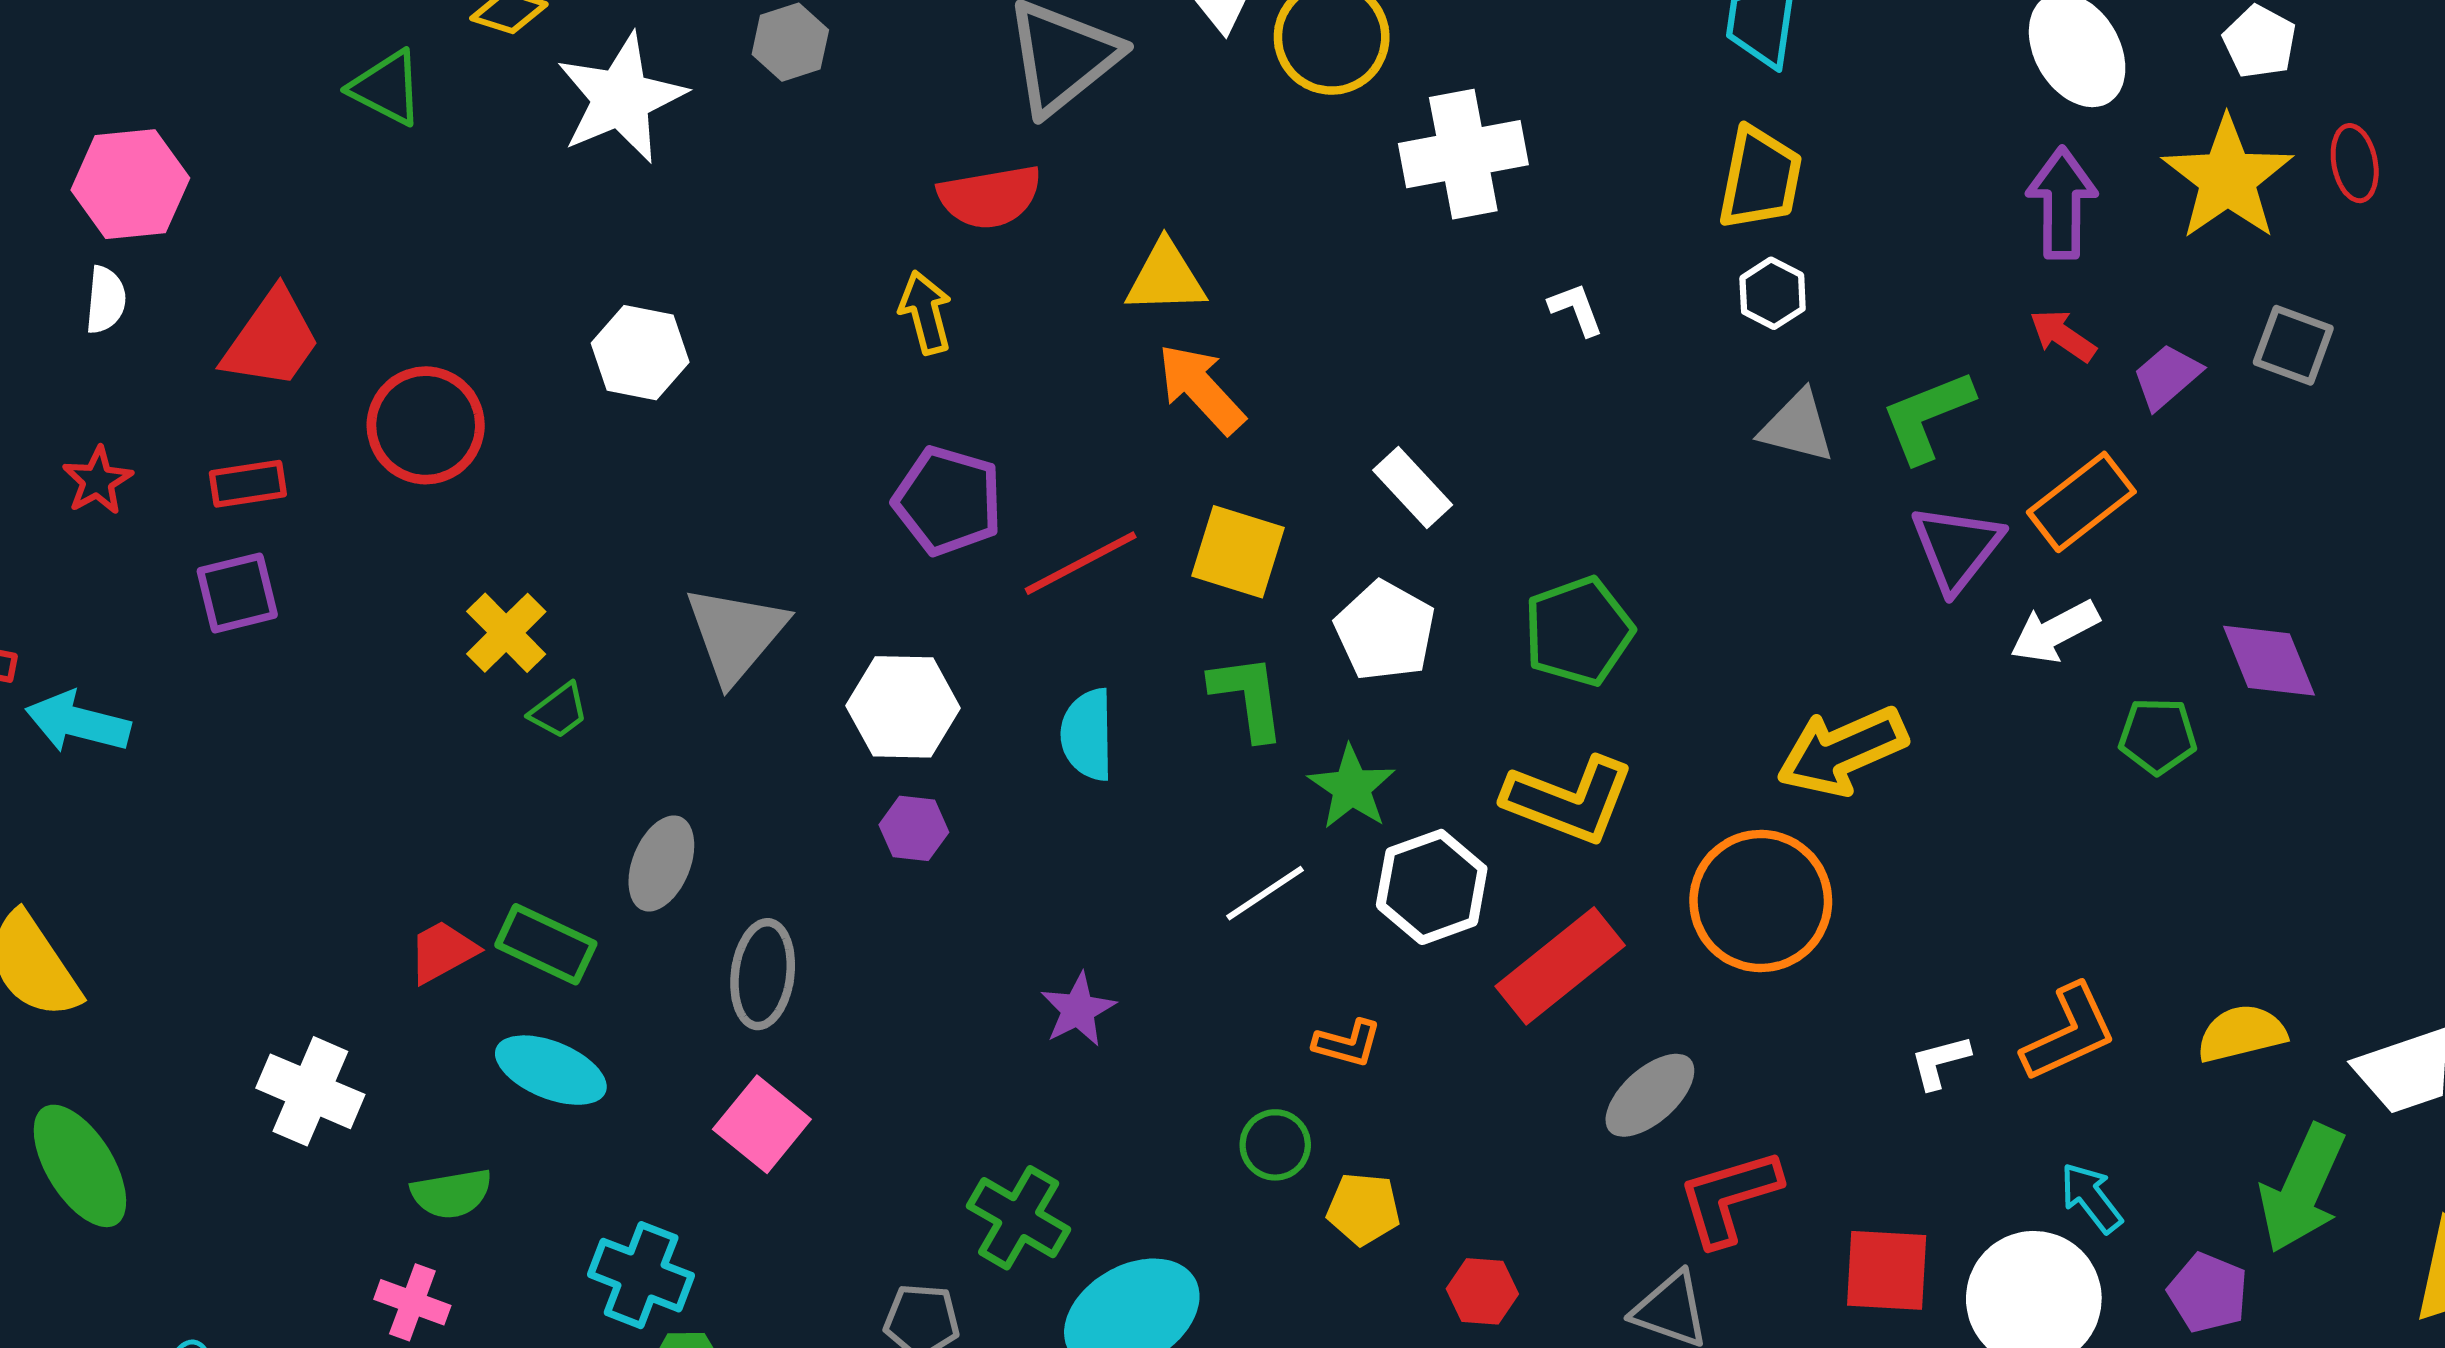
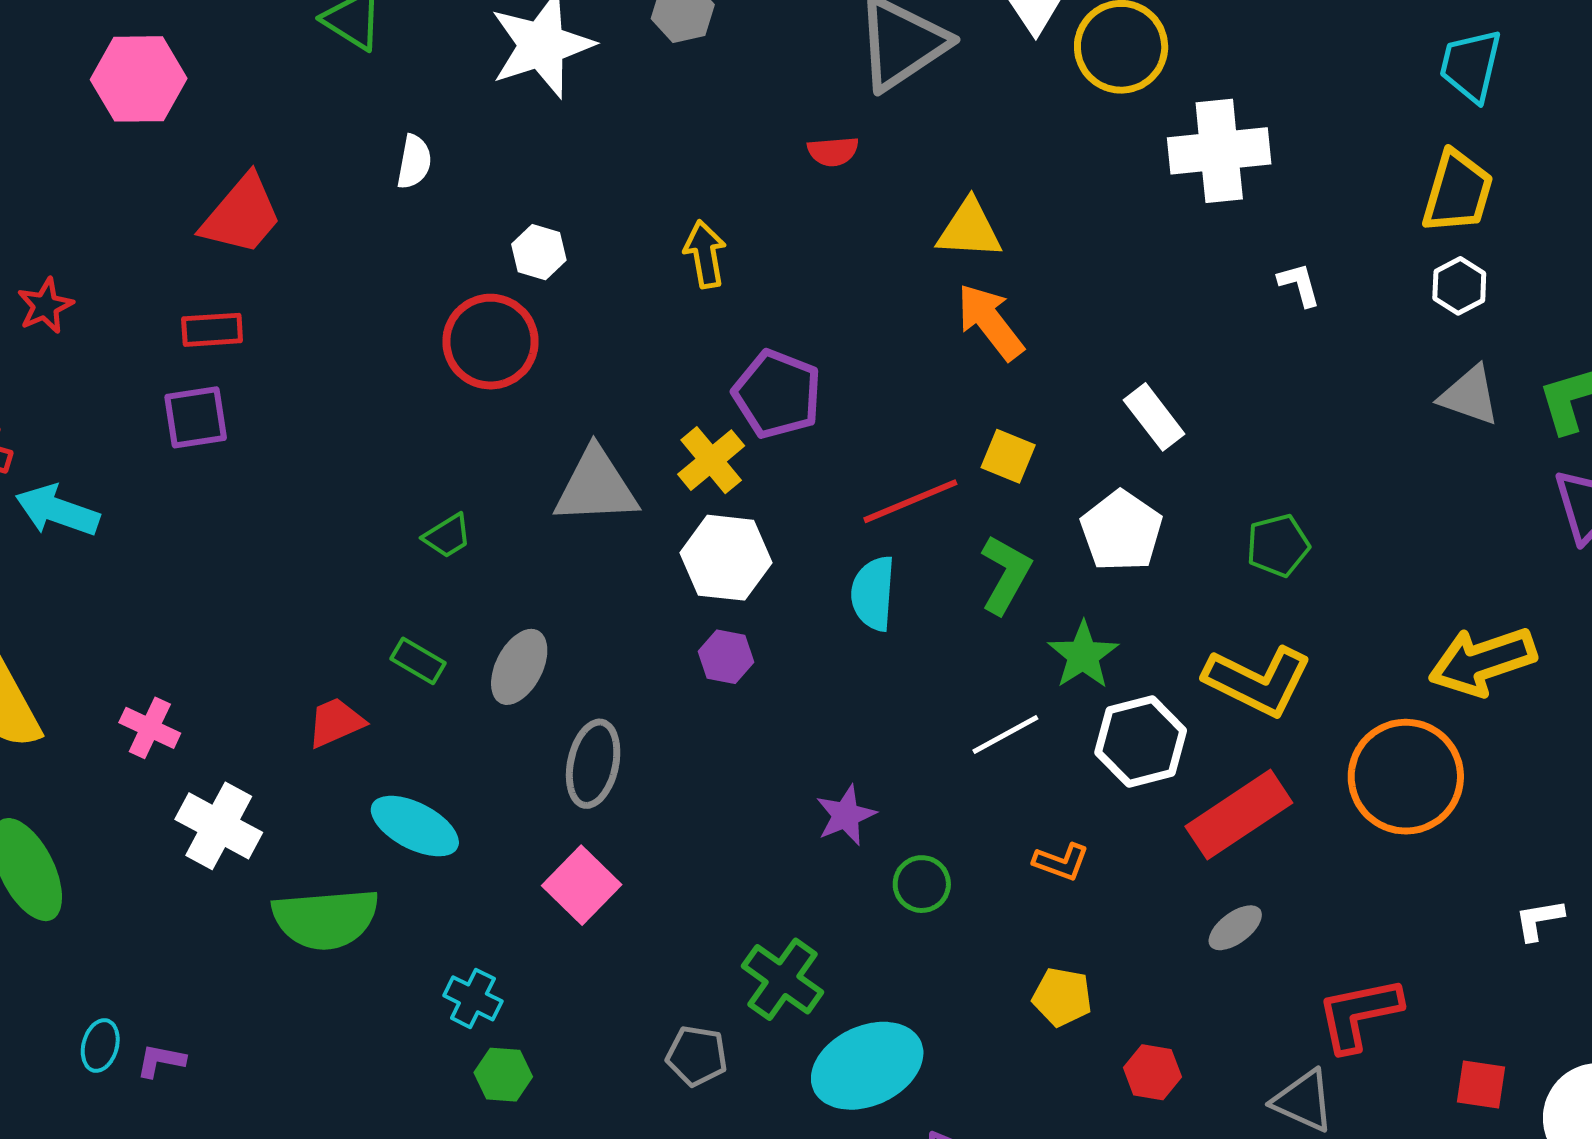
red semicircle: (990, 197) -> (833, 151), size x0.6
white semicircle: (106, 300) -> (414, 162), moved
yellow arrow: (925, 312) -> (705, 254), moved
white hexagon: (640, 353) -> (539, 252), size x0.7
red circle: (426, 425) -> (491, 342), moved
red star: (97, 481) -> (45, 306), moved
yellow square: (1238, 552) -> (1008, 456), size x0.7
red line: (1081, 563) -> (910, 501), moved
green pentagon: (1579, 631) -> (1278, 545), size x0.7
yellow cross: (506, 633) -> (711, 460), moved
gray triangle: (736, 634) -> (596, 487), turned 42
green L-shape: (1248, 697) -> (1006, 574), turned 32
green rectangle: (546, 944) -> (418, 661), moved, size x0.7
gray ellipse: (1650, 1095) -> (1235, 928), moved, size x0.7
green circle: (1275, 1145) -> (922, 884), moved
green semicircle: (452, 1194) -> (326, 919), size x1.6
red square: (1887, 1270) -> (1481, 1085), size x0.7
cyan cross: (641, 1275) -> (473, 998), size x0.7
pink cross: (412, 1302) -> (150, 728), moved

